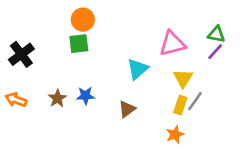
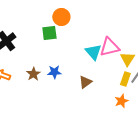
orange circle: (83, 20) -> (61, 17), moved
pink triangle: (172, 44) -> (109, 47), moved
cyan triangle: (138, 69) -> (93, 52), turned -30

